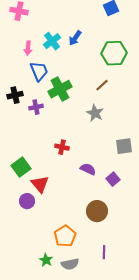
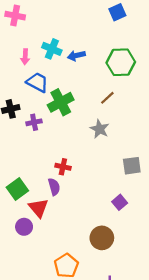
blue arrow: (75, 38) -> (76, 56), moved, turned 42
cyan cross: (52, 41) -> (52, 49), turned -30
blue trapezoid: (39, 71) -> (37, 82), turned -40
purple semicircle: (88, 169) -> (54, 187), moved, turned 49

